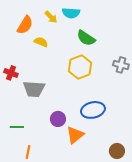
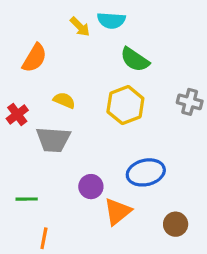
orange semicircle: (25, 25) -> (34, 58), moved
yellow semicircle: (41, 42) -> (64, 100), moved
red cross: (11, 73) -> (17, 114), turned 32
brown circle: (117, 151) -> (176, 224), moved

